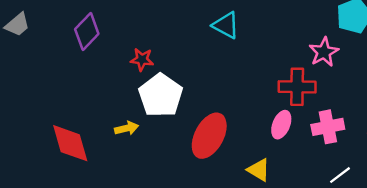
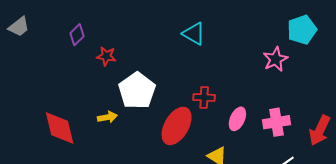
purple diamond: (87, 32) -> (77, 35), size x0.7
red star: (142, 60) -> (106, 56), moved
red cross: (297, 87) -> (204, 97), moved, size x0.7

